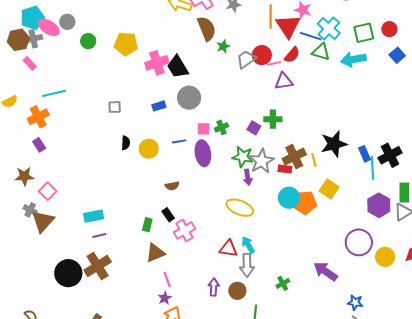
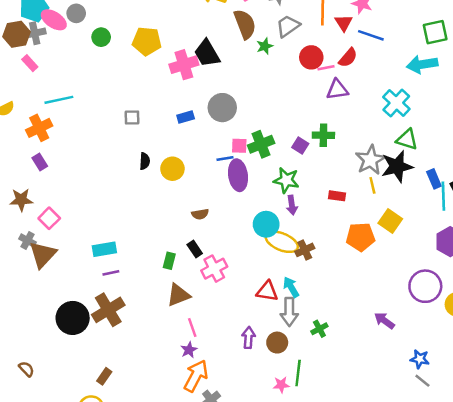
red triangle: (288, 26) -> (344, 23), size x0.6
cyan cross: (329, 29) -> (396, 103), moved
green triangle: (321, 52) -> (407, 140), moved
gray trapezoid: (246, 59) -> (288, 26), moved
black trapezoid: (178, 67) -> (207, 53), moved
green cross: (221, 127) -> (261, 144), size x1.5
blue line: (179, 141) -> (225, 159), moved
brown cross: (294, 157) -> (305, 250), moved, size x0.7
gray star: (262, 161) -> (370, 160), moved
cyan circle: (289, 198) -> (266, 224), moved
purple arrow: (326, 271) -> (384, 321), size x0.7
green cross: (283, 283) -> (319, 329), moved

